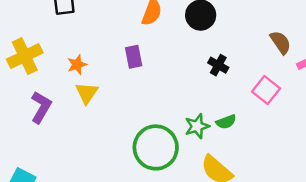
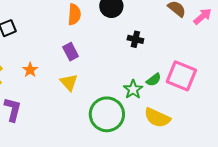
pink square: (266, 90) -> (181, 76), moved, size x1.4
yellow triangle: (87, 93) -> (69, 82), moved

